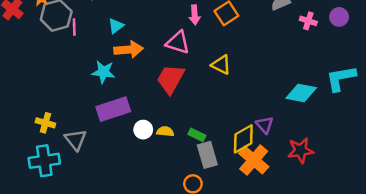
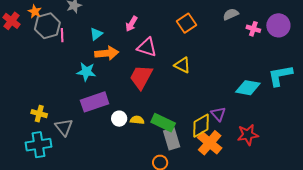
pink arrow: (195, 15) -> (131, 24), moved, turned 35
purple circle: (339, 17) -> (278, 25), size x1.5
green rectangle: (197, 135) -> (163, 123), size x1.6

